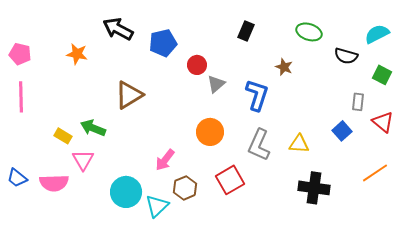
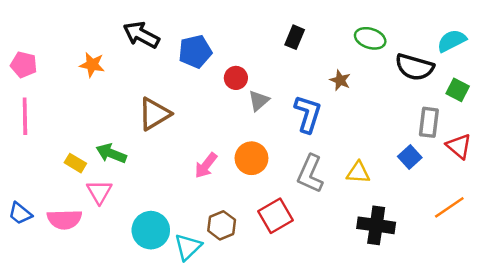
black semicircle: (346, 56) -> (415, 67), size x1.4
gray rectangle: (358, 102) -> (429, 122), size x1.4
pink arrow: (165, 160) -> (206, 165), moved

